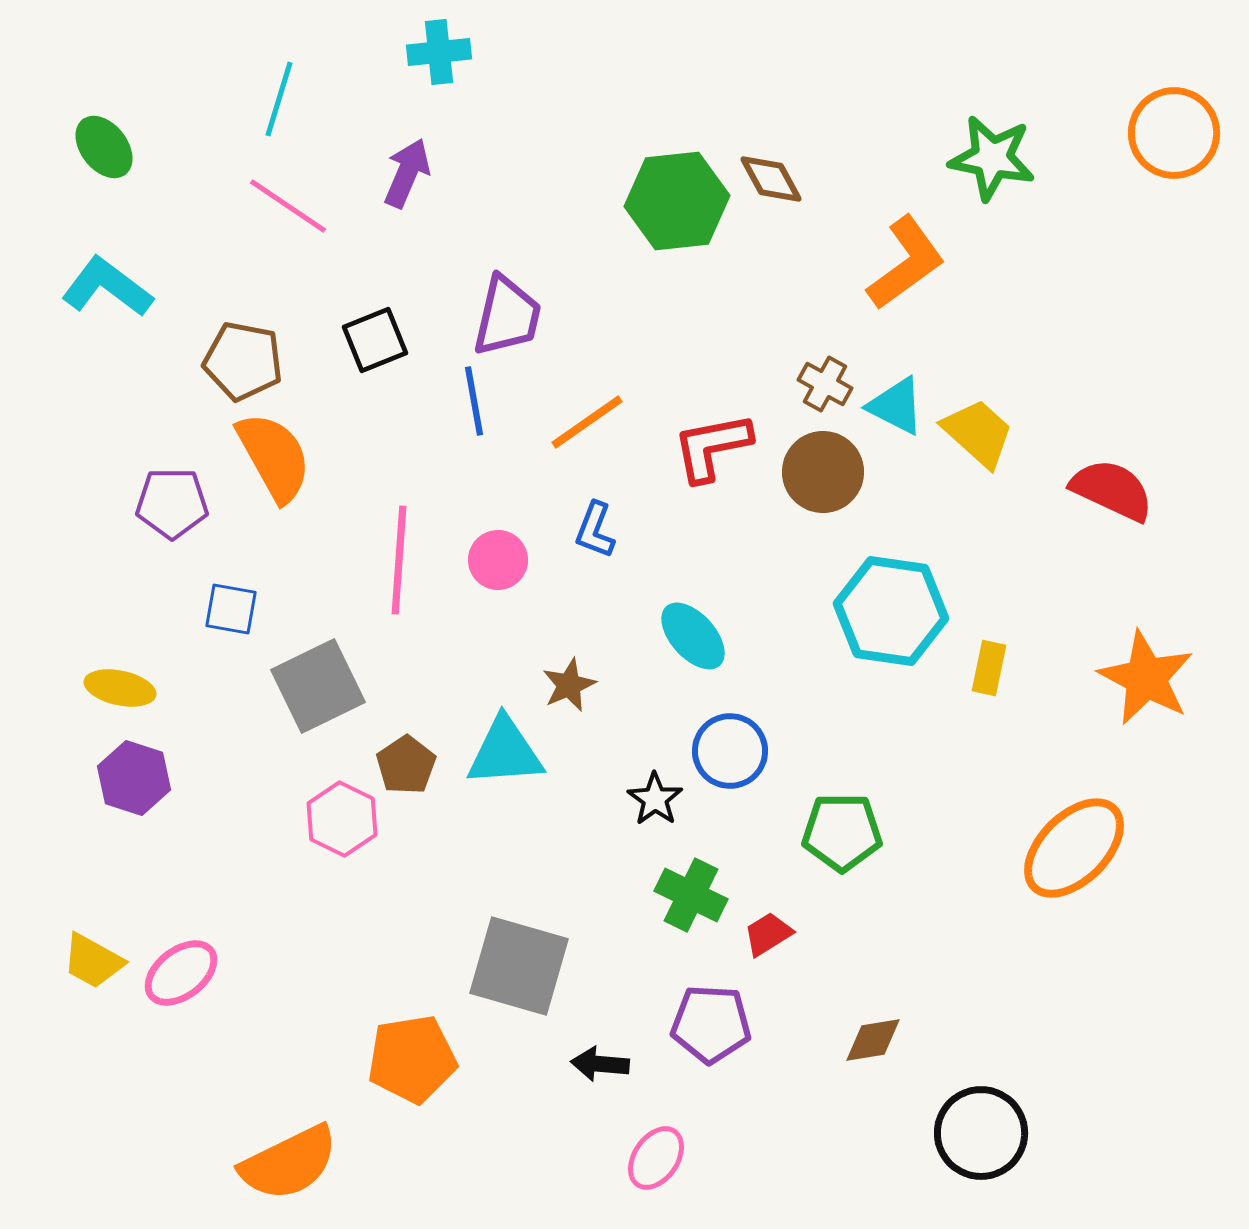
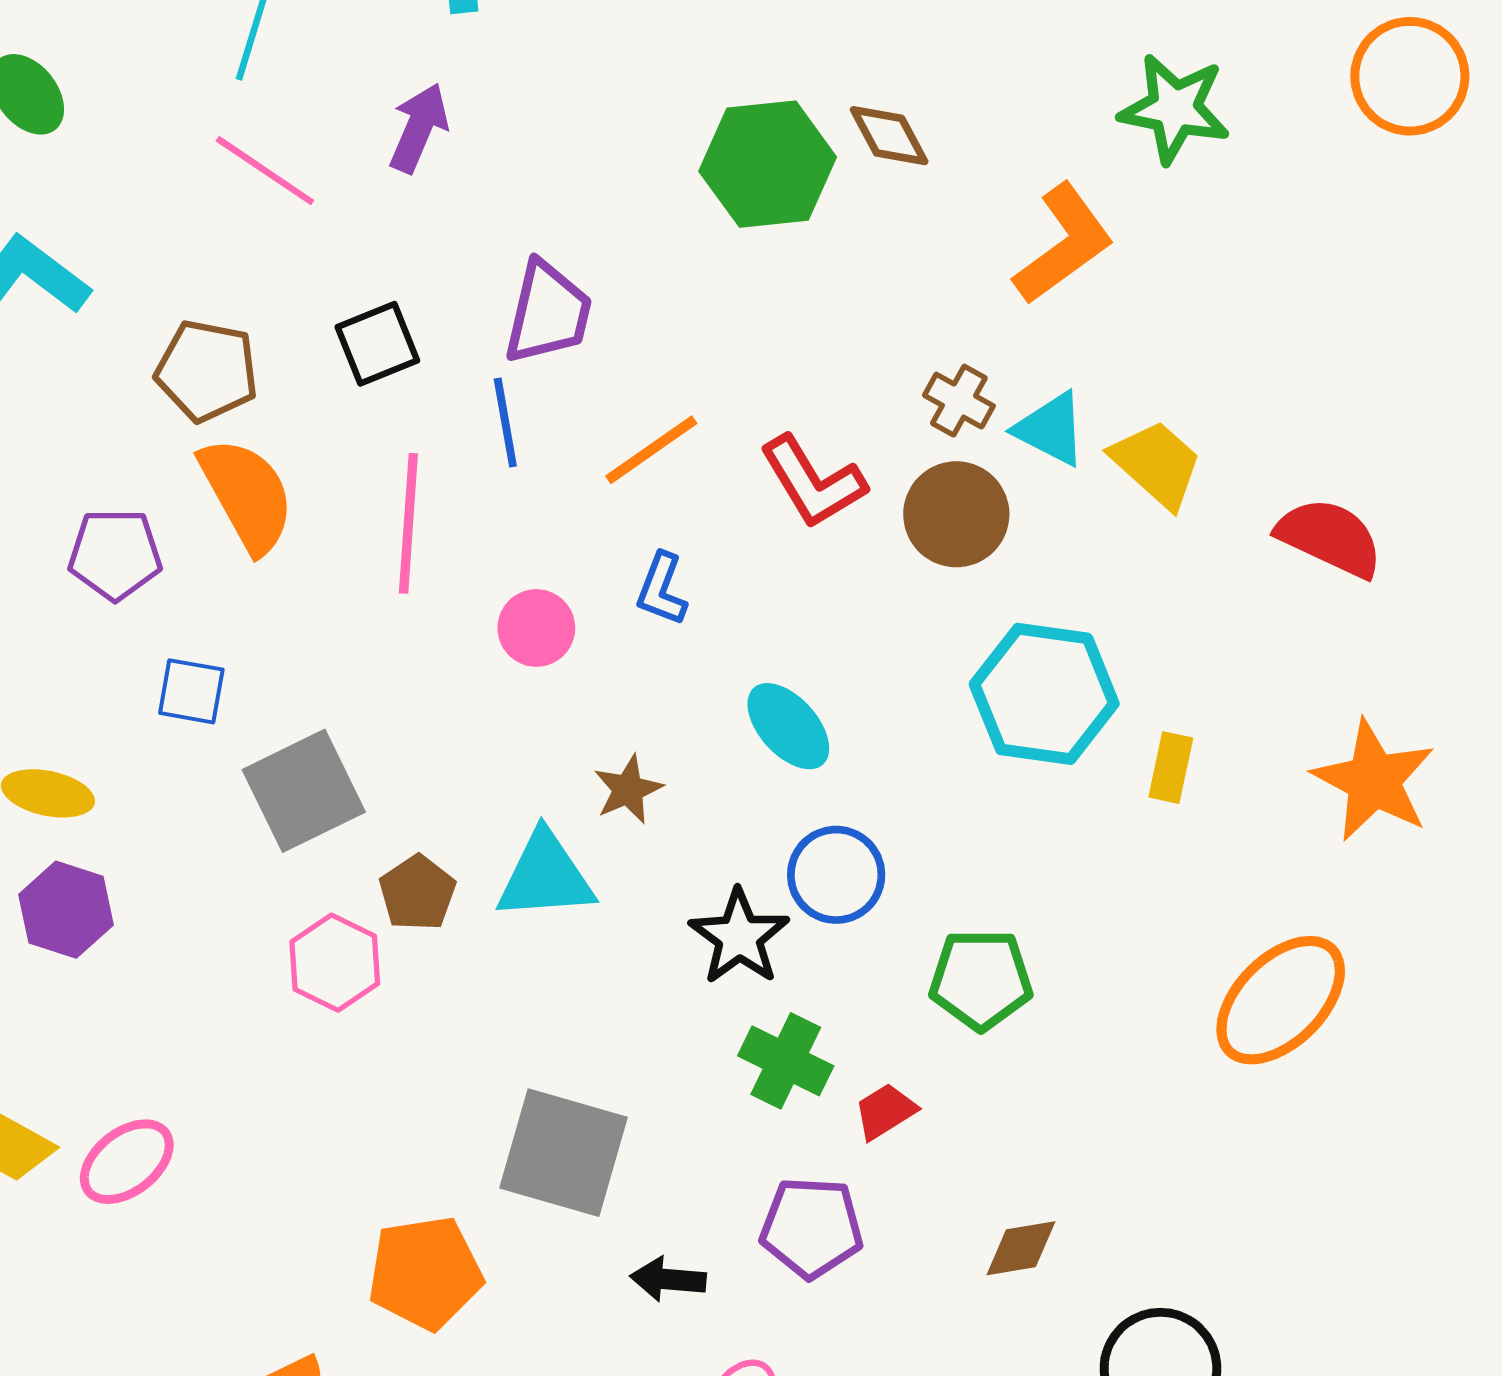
red L-shape: (712, 447) -> (813, 482), turned -110
pink line: (399, 560) -> (408, 523), moved
black star: (655, 799) -> (739, 937), size x1.4

